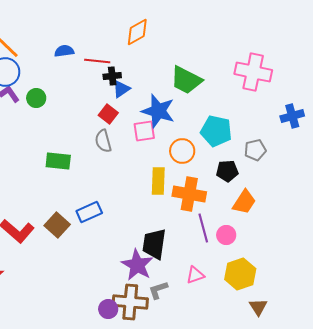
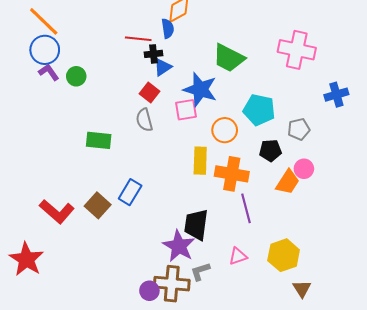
blue semicircle: (64, 51) -> (168, 29), moved, turned 90
blue rectangle: (89, 212) -> (130, 192), turned -35
pink circle: (226, 235) -> (304, 169), moved

